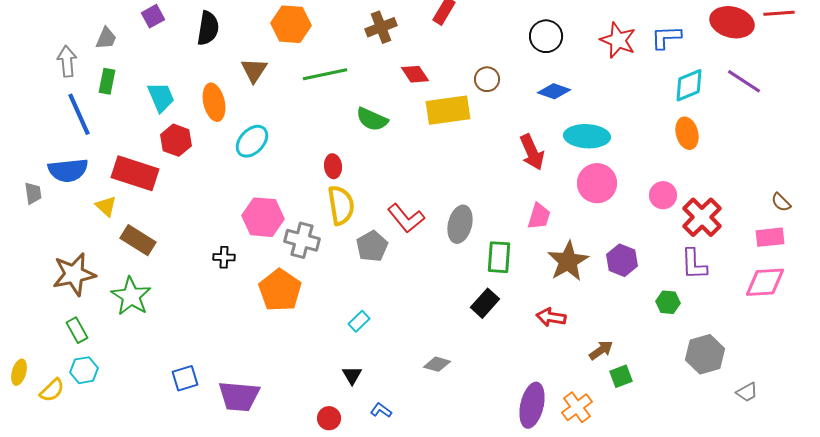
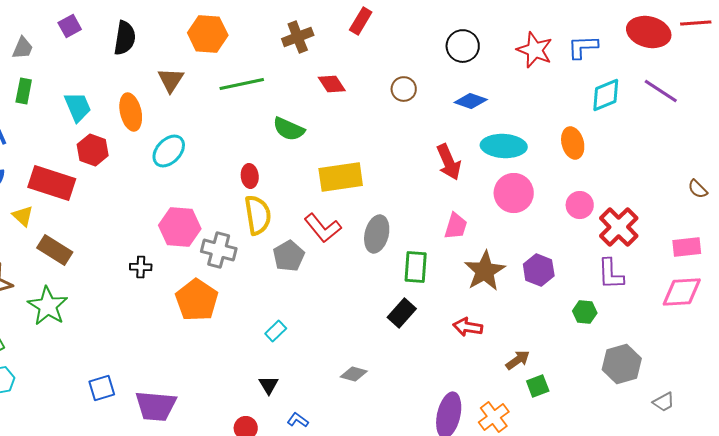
yellow rectangle: (448, 110) -> (341, 177), moved
orange ellipse: (687, 133) -> (573, 143), moved
brown semicircle: (781, 202) -> (698, 189), moved

